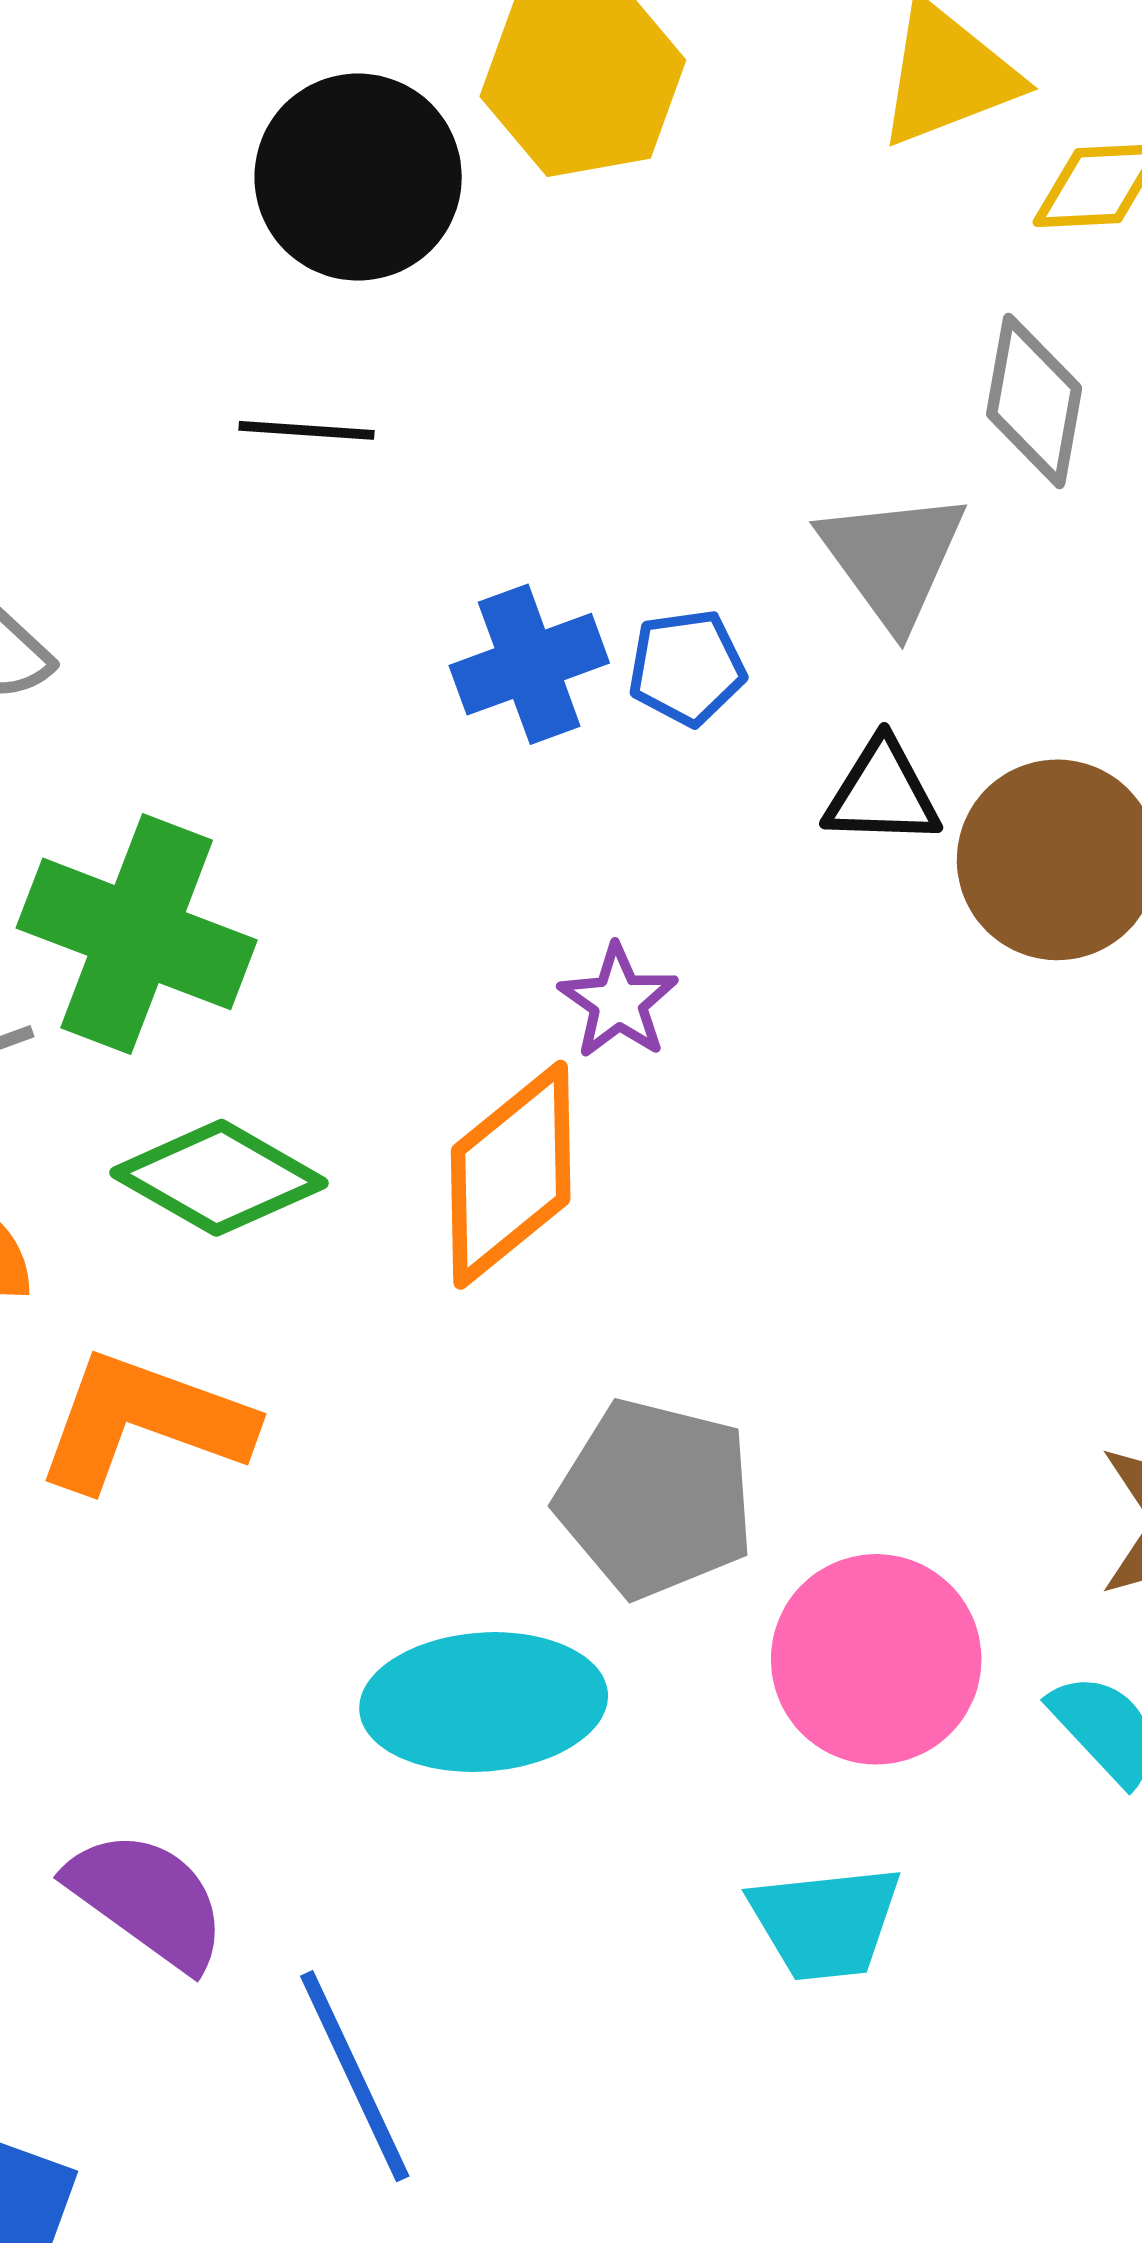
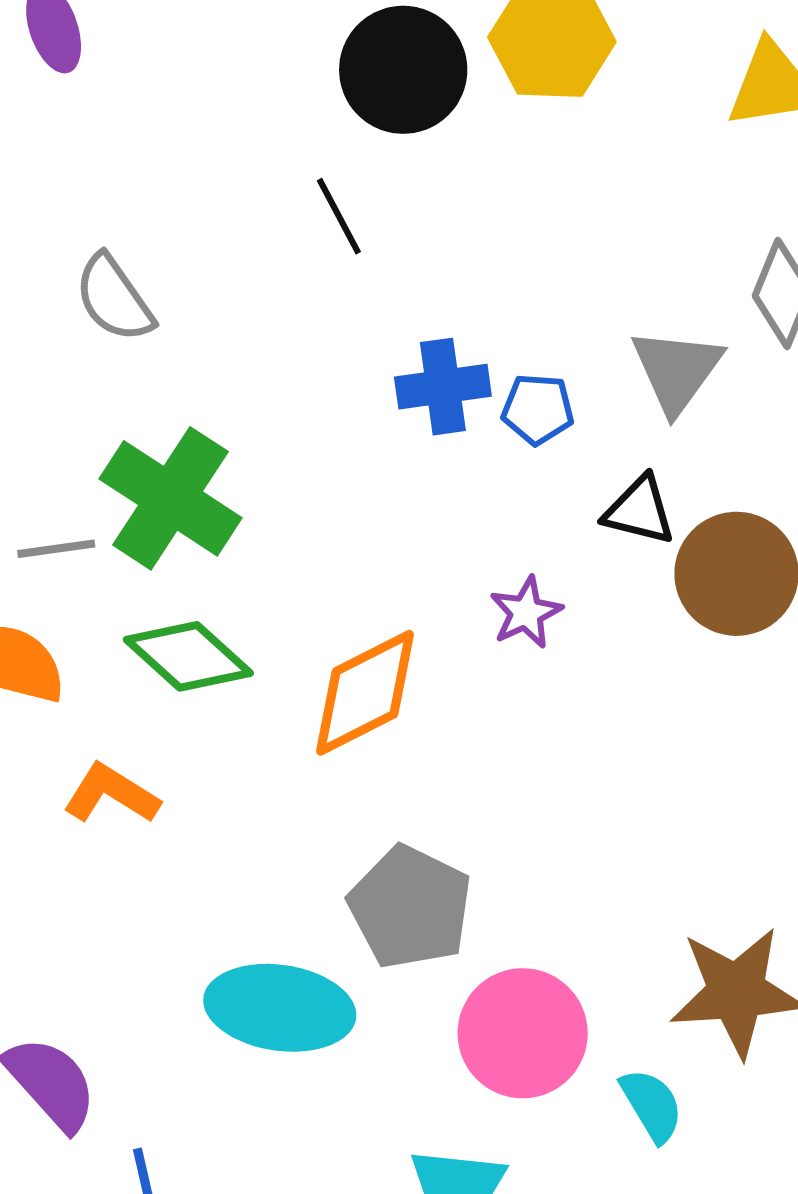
black line: (306, 430) -> (339, 216), turned 46
purple star: (618, 1002) -> (526, 613), moved
orange L-shape: (144, 1422) -> (111, 794), size x0.7

